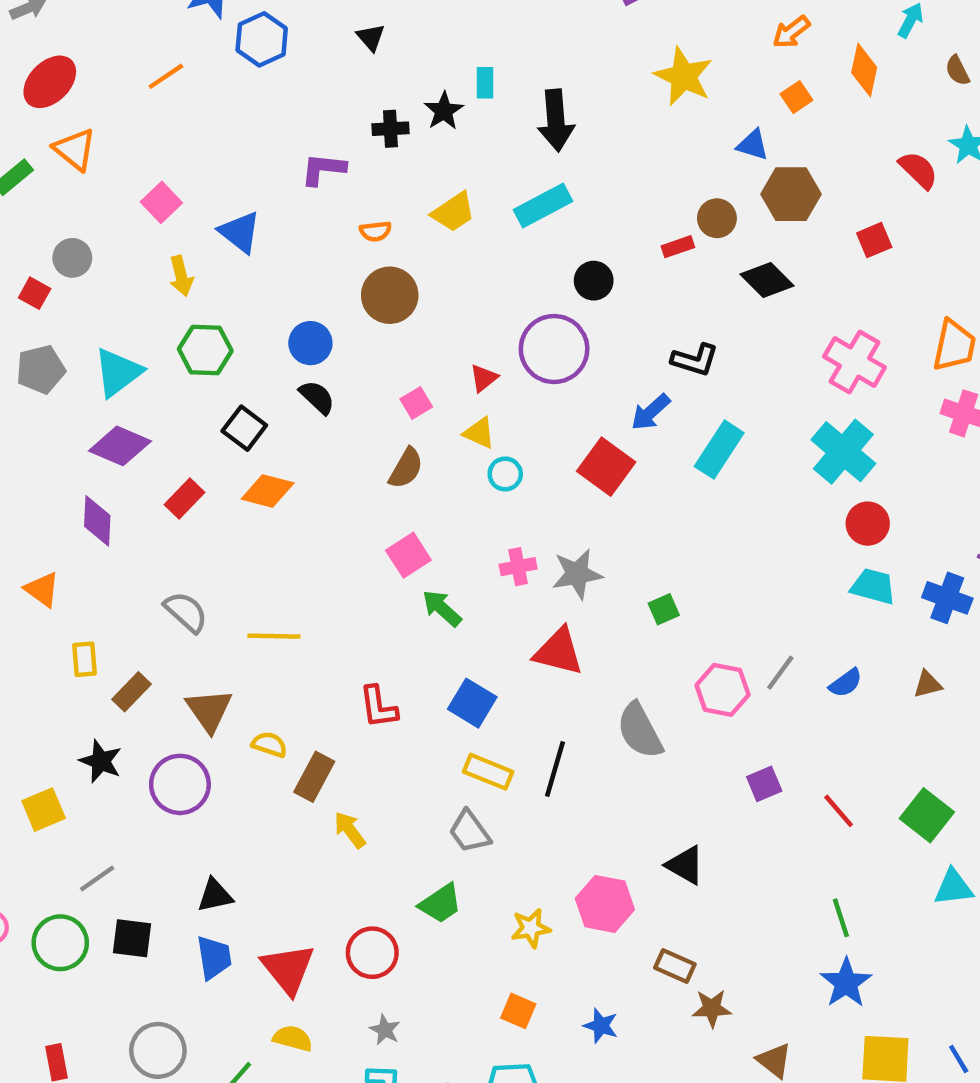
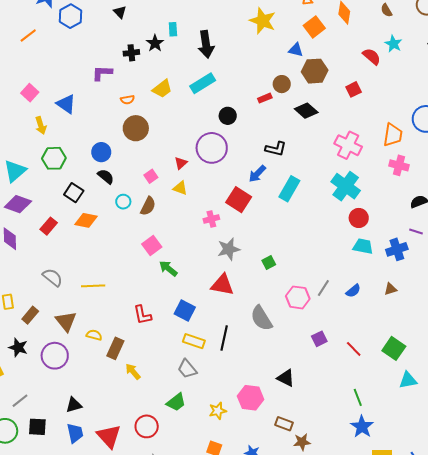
orange square: (796, 97) -> (314, 27), size x1.5
cyan circle: (505, 474) -> (123, 202), moved
pink cross: (518, 567) -> (211, 219), moved
blue cross: (947, 598) -> (397, 249), turned -35

